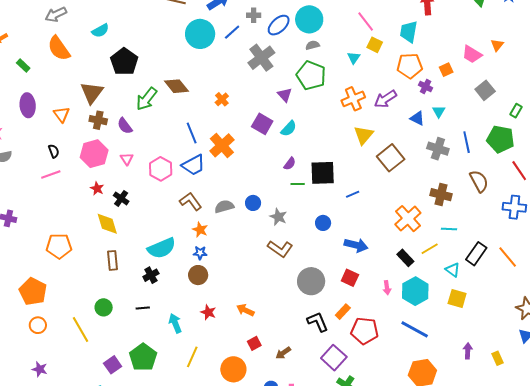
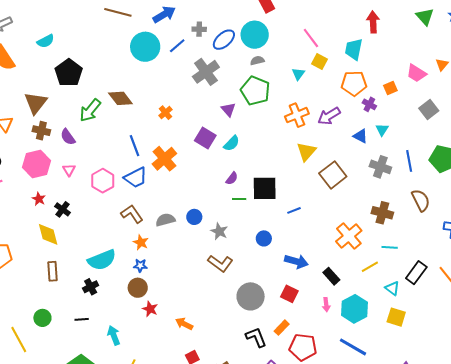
black rectangle: (405, 258) -> (331, 276), moved
red star: (208, 312) -> (150, 309), moved

